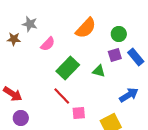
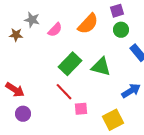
pink semicircle: (48, 44) -> (55, 30), moved
purple square: (115, 55) -> (117, 11), moved
green triangle: (99, 71) -> (101, 67), size x1.5

